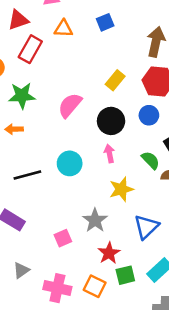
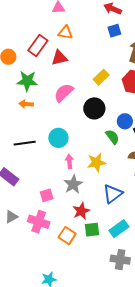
red triangle: (18, 20) -> (59, 58), moved
blue square: (105, 22) -> (114, 31), moved
blue circle: (149, 115) -> (125, 121), moved
orange arrow: (14, 129) -> (26, 104), moved
pink arrow: (109, 154) -> (69, 161), moved
green semicircle: (151, 160) -> (112, 137), moved
pink cross: (57, 288) -> (39, 222), moved

